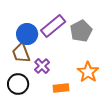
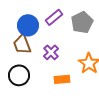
purple rectangle: (53, 26) -> (54, 17), size x0.7
purple cross: (42, 66) -> (51, 52), moved

